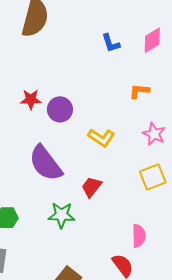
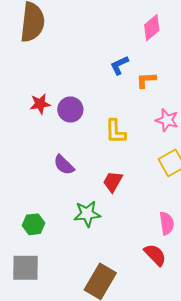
blue L-shape: (111, 43) -> (119, 65), moved, turned 90
yellow L-shape: (101, 138) -> (115, 131), turned 64
purple semicircle: (46, 163) -> (64, 165), size x0.6

